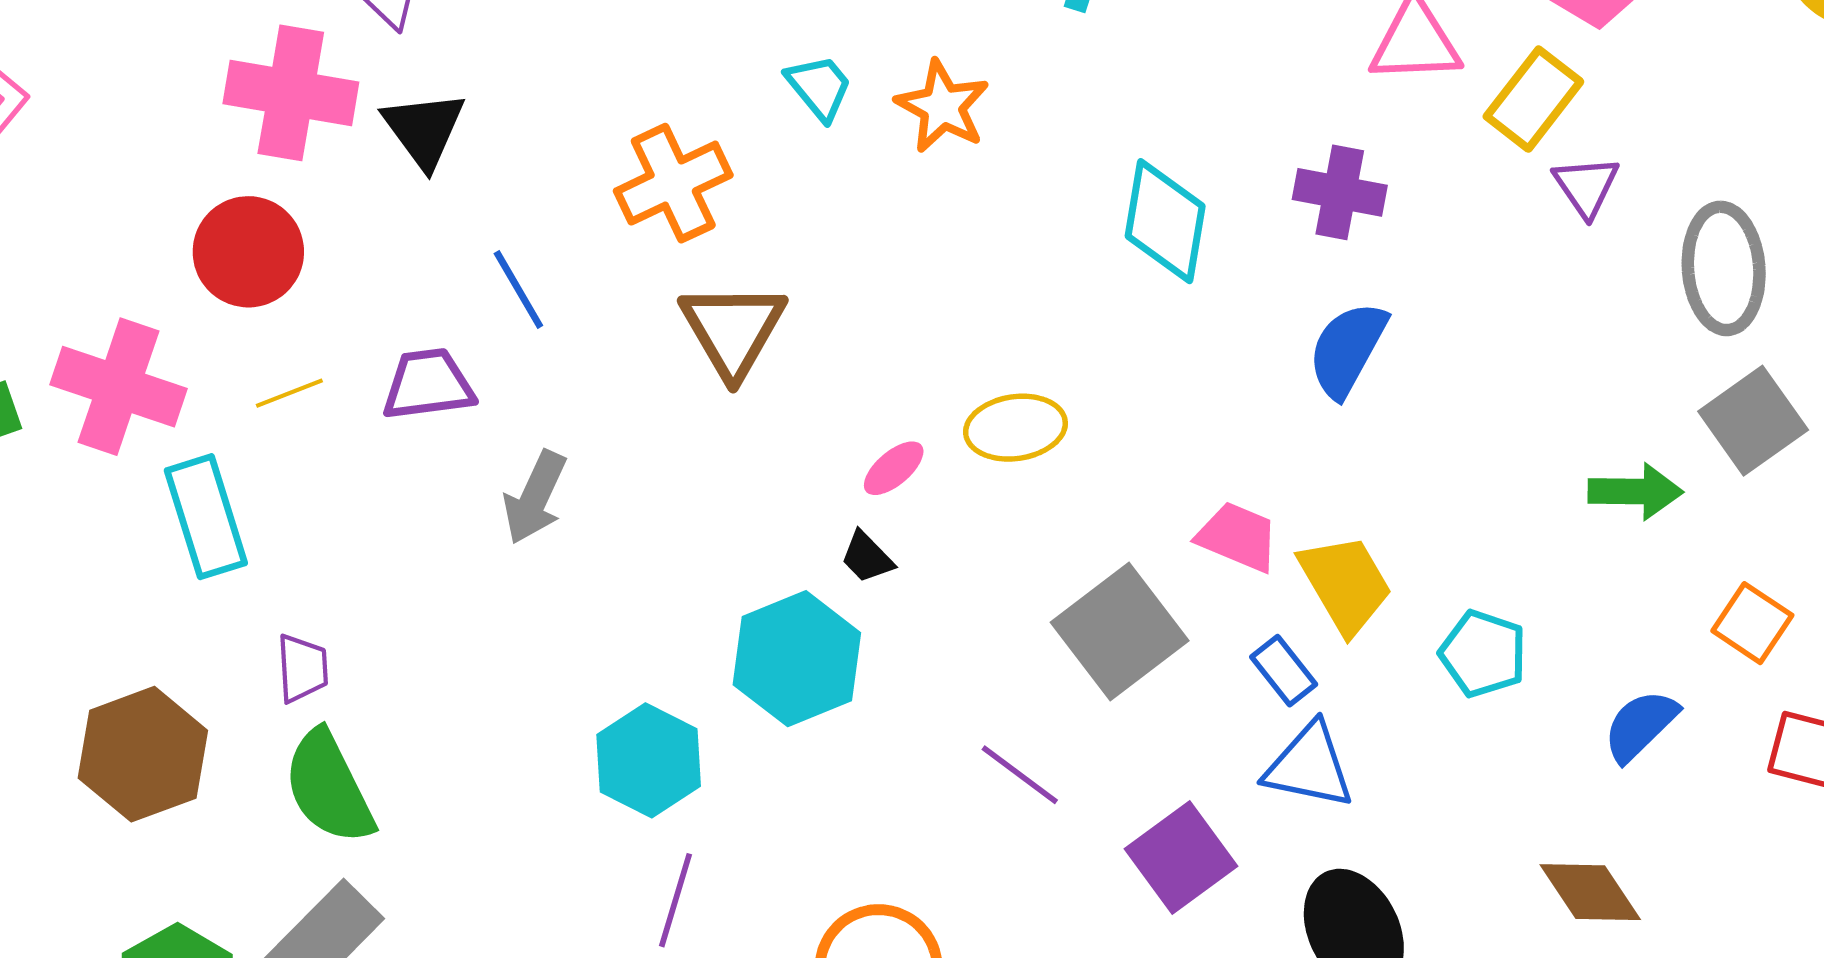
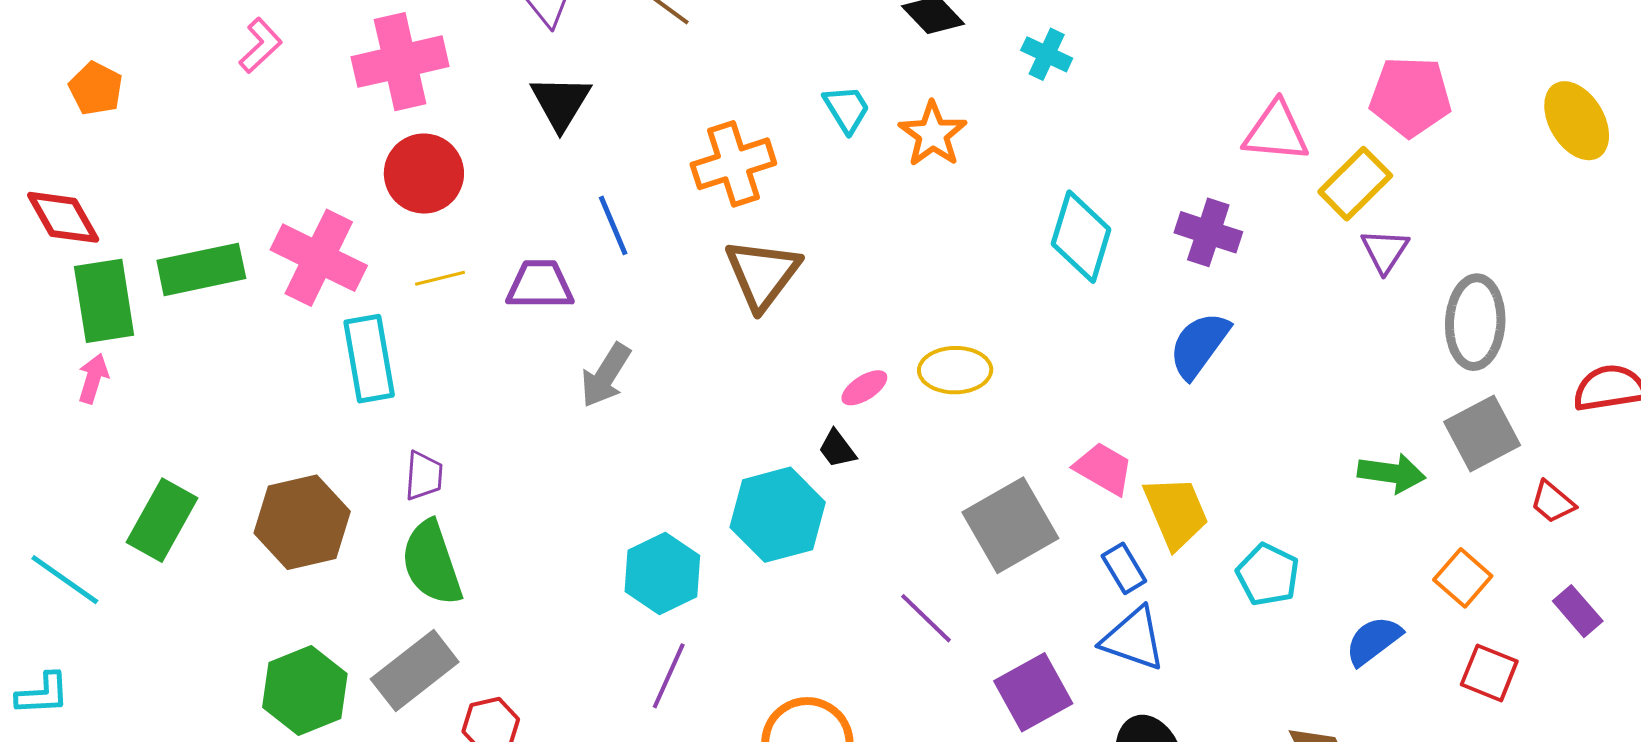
pink cross: (291, 93) -> (400, 62), moved, turned -30

